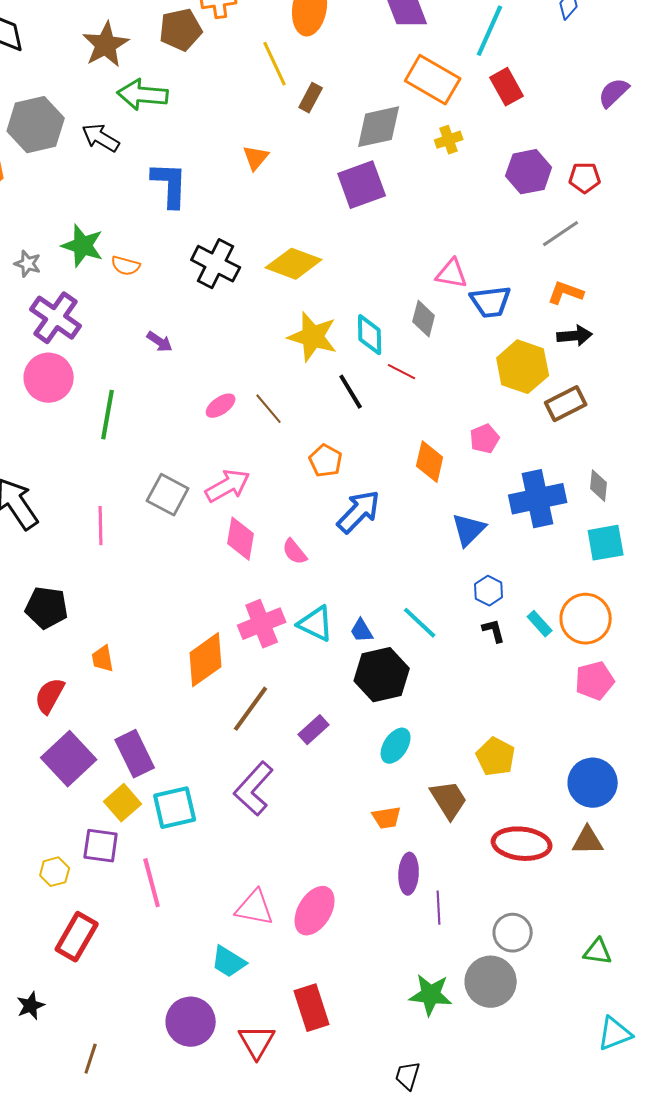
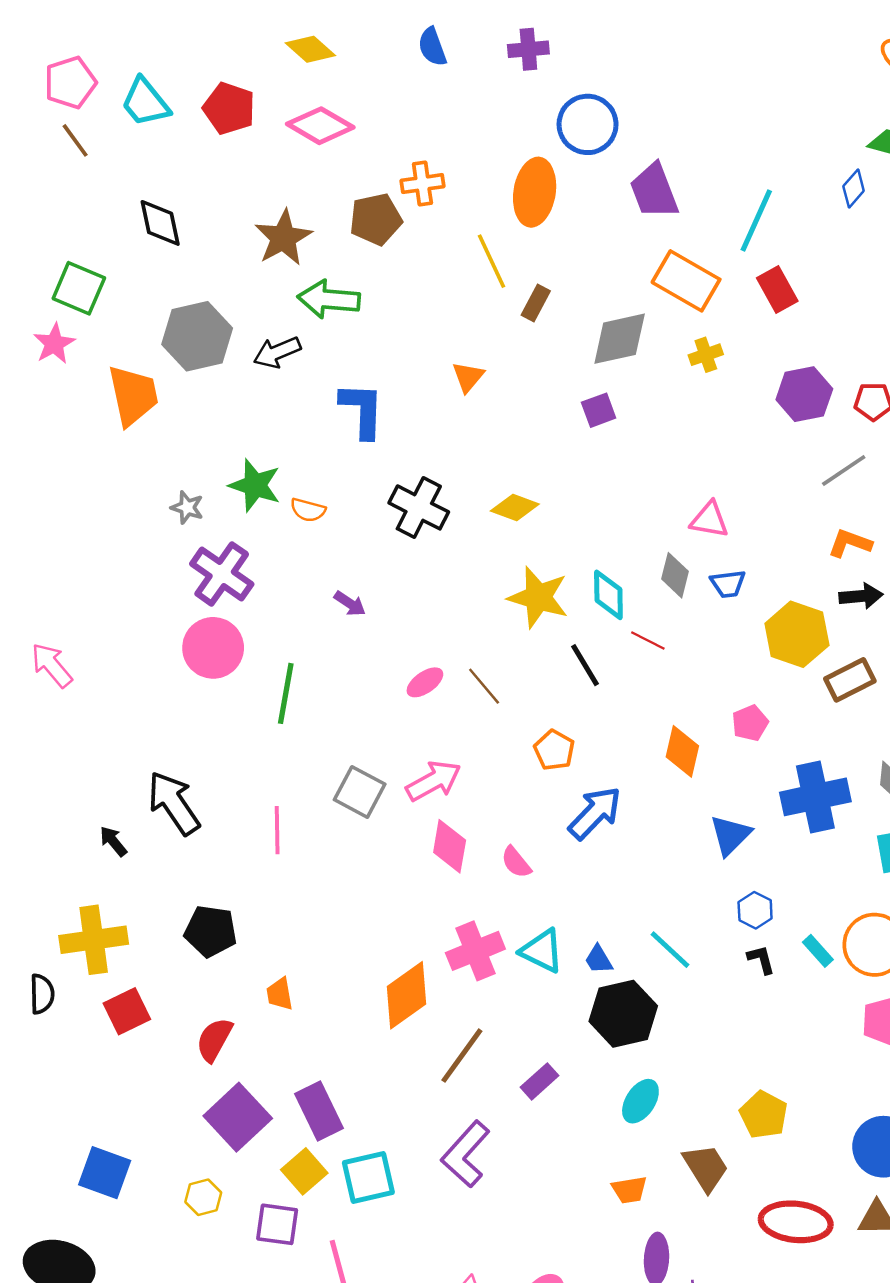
black arrow: (101, 138) -> (277, 352), turned -54
purple square: (362, 185) -> (599, 410), size x0.6
yellow diamond: (294, 264) -> (515, 507), size x0.7
blue trapezoid: (491, 302) -> (728, 584), moved, size x0.7
yellow hexagon: (55, 872) -> (203, 1197), moved

